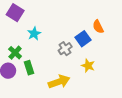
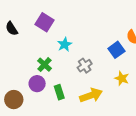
gray cross: (65, 49) -> (85, 66), moved
green rectangle: (29, 68) -> (59, 92), moved

